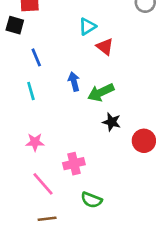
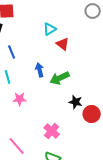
black star: (112, 122) -> (76, 102), moved
pink star: (35, 142) -> (20, 99), moved
pink cross: (74, 164) -> (52, 131), moved, turned -35

